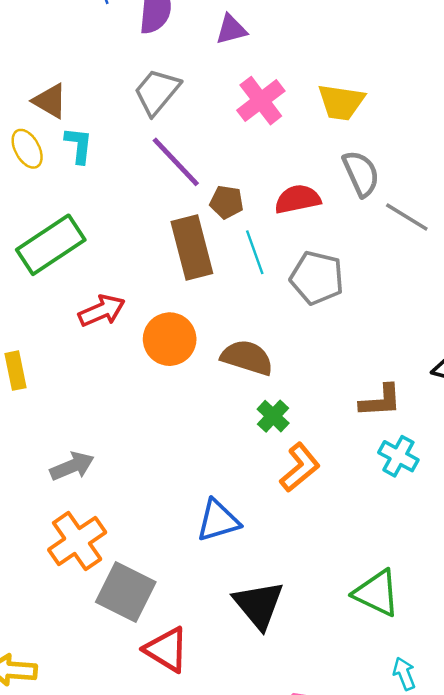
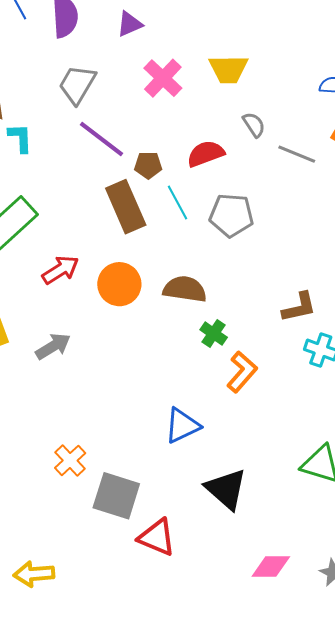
gray semicircle: (361, 174) -> (254, 125), size x0.7
gray arrow: (72, 466) -> (53, 346), moved
orange cross: (77, 541) -> (70, 461), size x0.7

